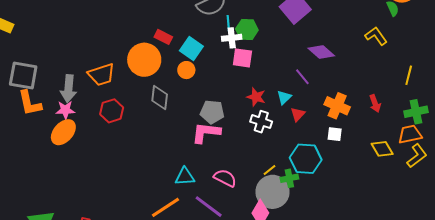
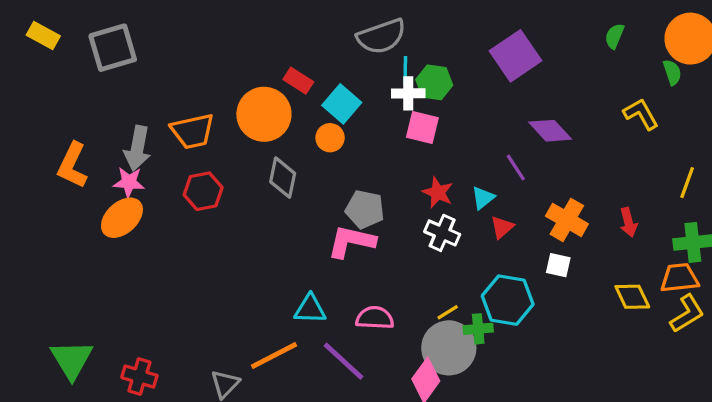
gray square: (23, 76) -> (113, 48), moved, turned -32
orange L-shape: (30, 103) -> (72, 165), turned 32
pink semicircle: (225, 178) -> (375, 318), turned -30

